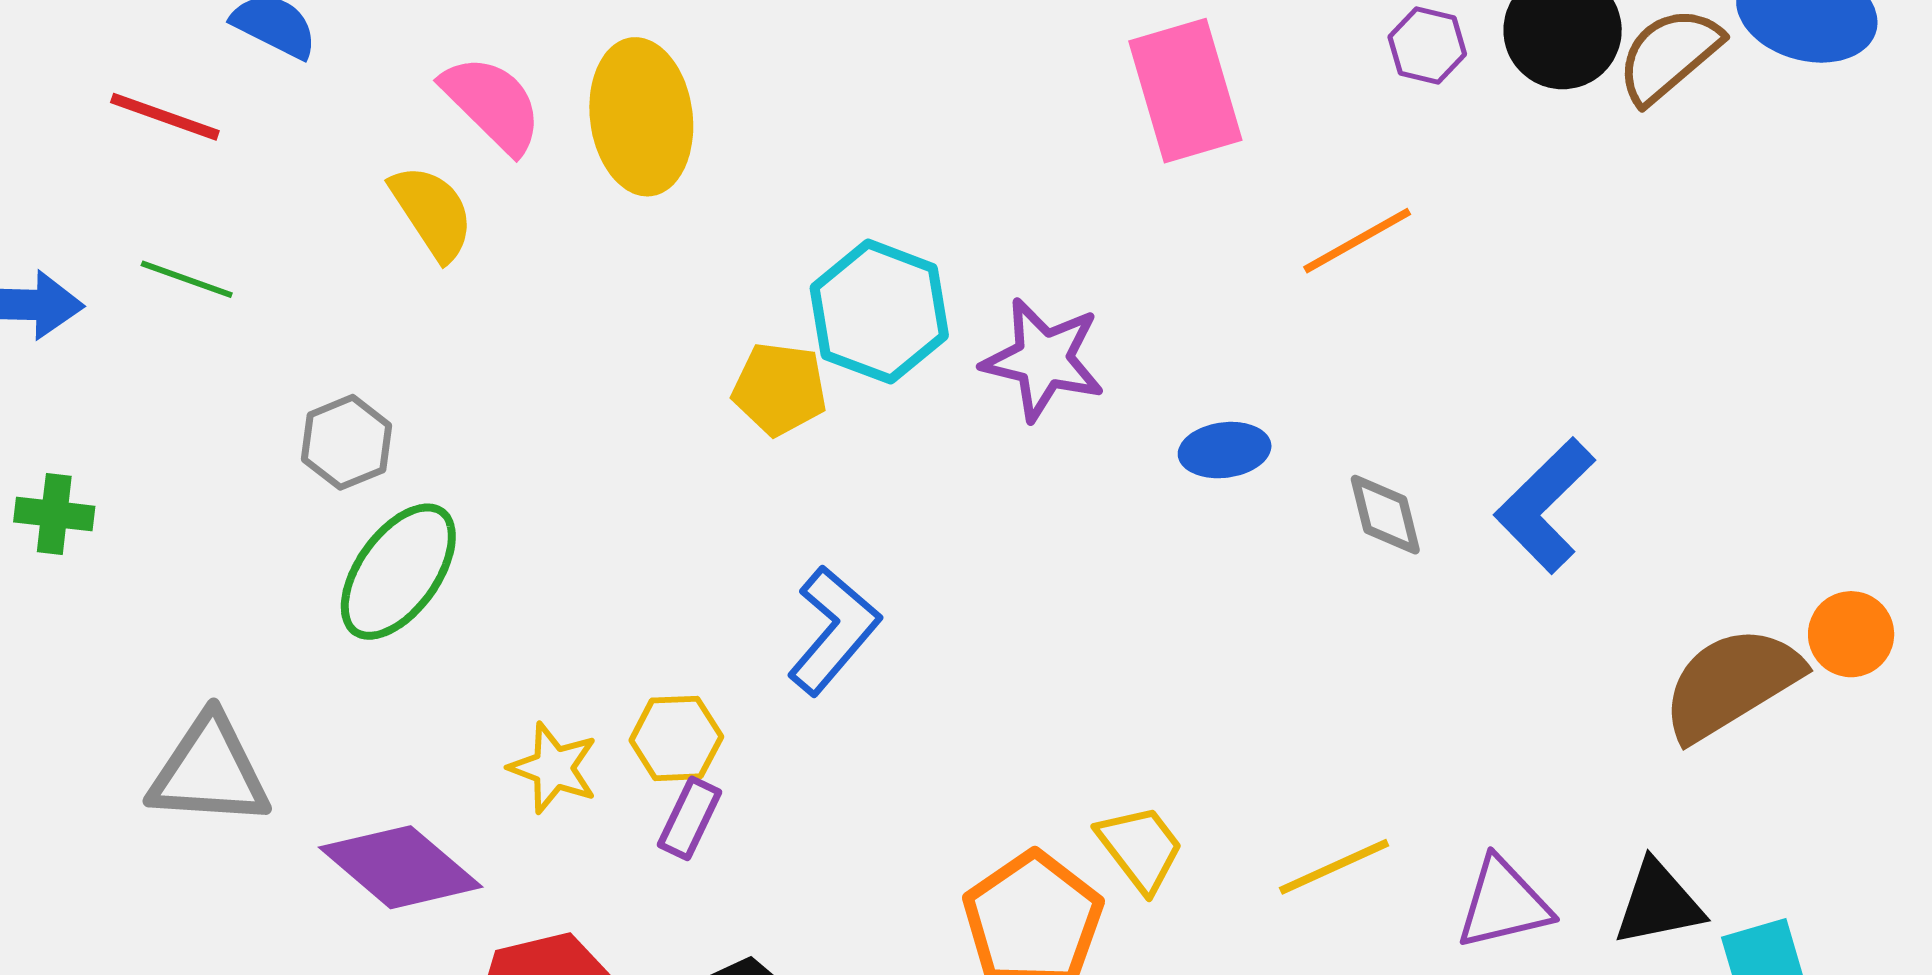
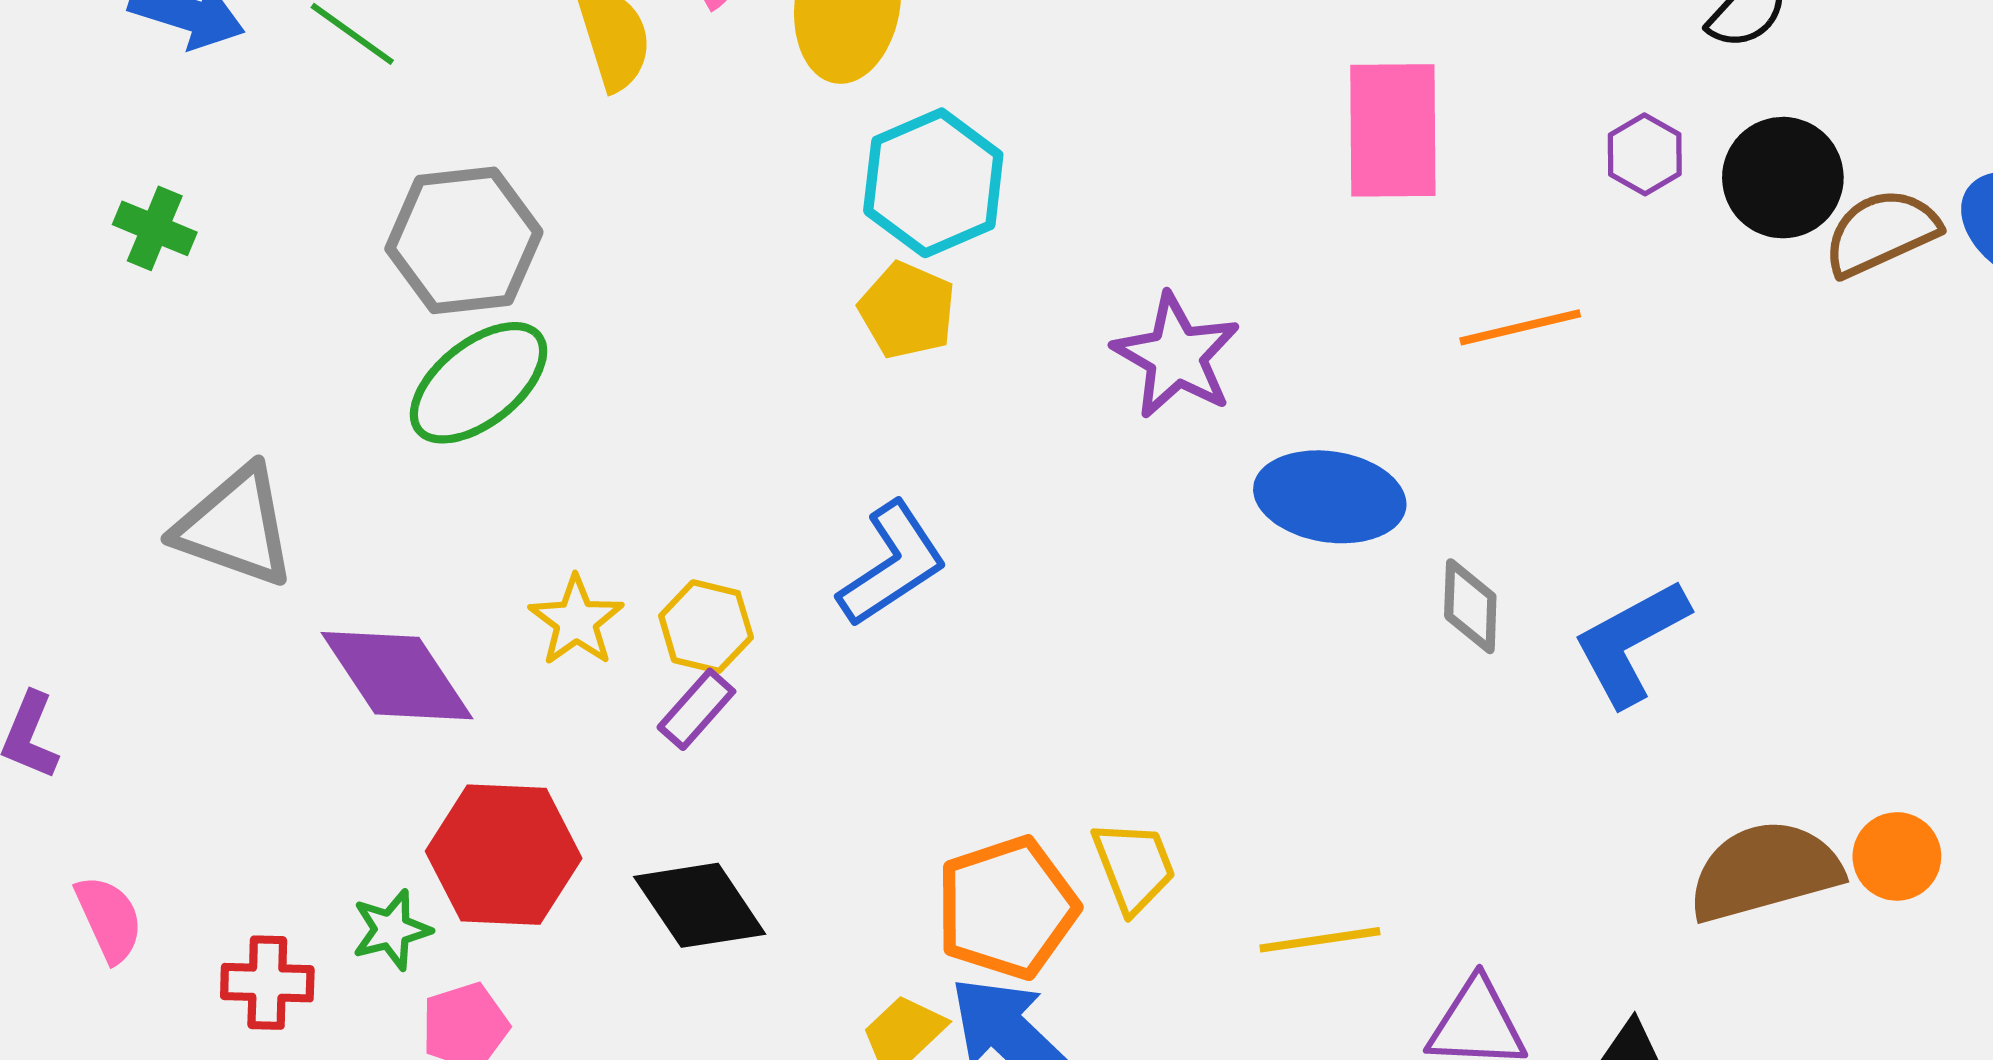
cyan hexagon: (879, 312) -> (933, 183), moved
gray hexagon: (347, 442) -> (464, 240), size x1.6
blue ellipse: (1225, 450) -> (1330, 497), size x1.6

